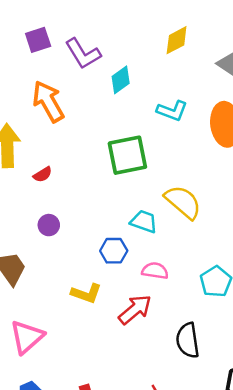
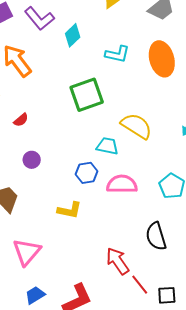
pink semicircle: (155, 271) -> (122, 184), size x1.4
red arrow: (135, 310) -> (118, 261), moved, turned -76

